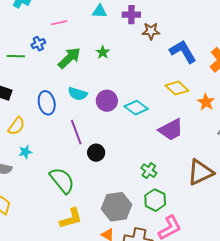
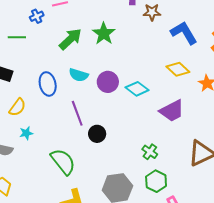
blue cross: (38, 44) -> (37, 16), moved
green star: (103, 52) -> (104, 34), size x1.6

